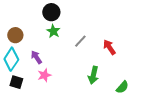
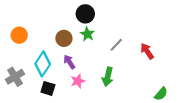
brown circle: (15, 35) -> (64, 38), moved
green arrow: (93, 75) -> (108, 77), moved

